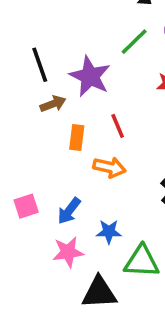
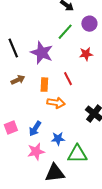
brown arrow: (53, 104) -> (18, 80), moved
red line: (118, 126) -> (68, 79), moved
orange rectangle: (77, 137) -> (44, 85), moved

